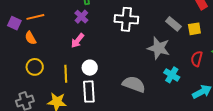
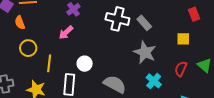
gray rectangle: (173, 24) -> (144, 23), moved
yellow circle: (35, 67) -> (28, 48), moved
white circle: (90, 68) -> (85, 64), moved

